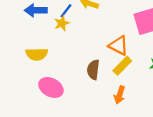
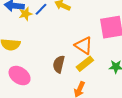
yellow star: (62, 23) -> (25, 14), moved

